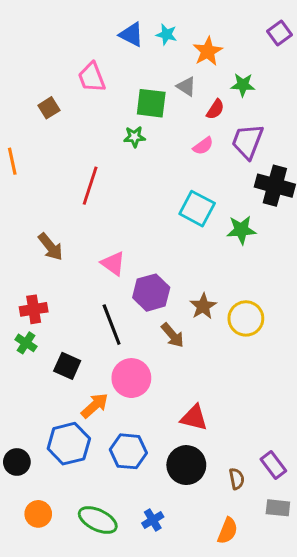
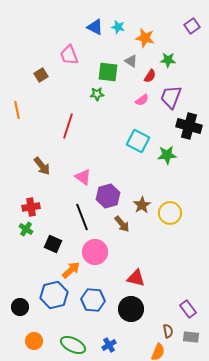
orange star: (208, 51) -> (145, 38), turned -30
brown semicircle: (237, 479) -> (168, 331), moved

